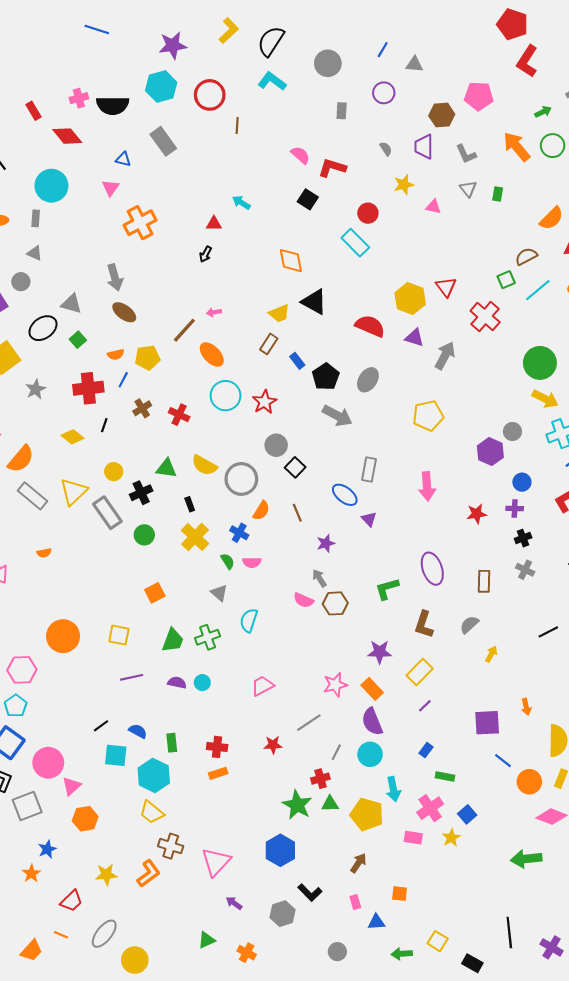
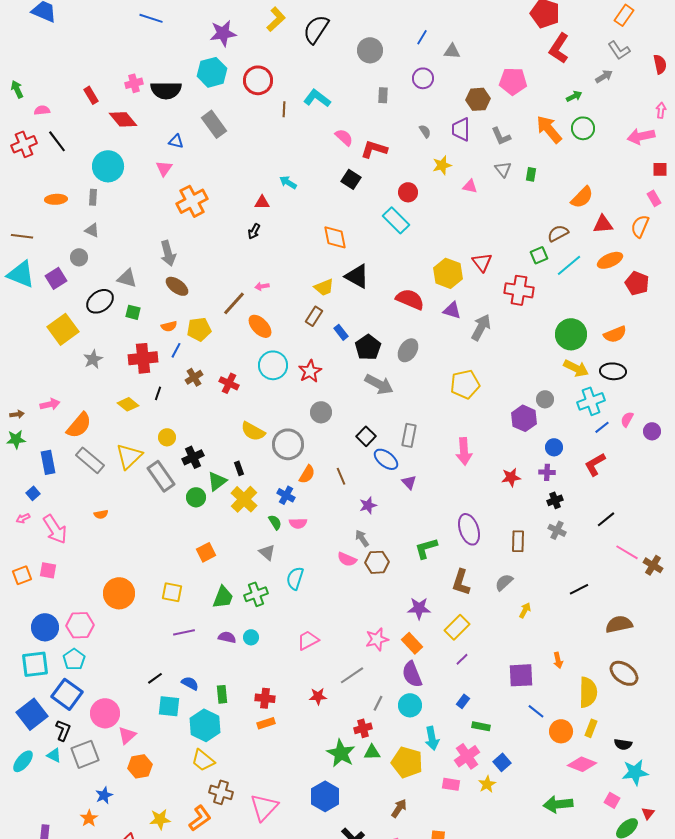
cyan L-shape: (272, 81) -> (317, 98), moved
red cross: (485, 316) -> (519, 290), turned -32
green square: (78, 340) -> (133, 312), turned -35
black square: (295, 467) -> (366, 436), moved
green triangle: (166, 468) -> (217, 481), moved, turned -45

